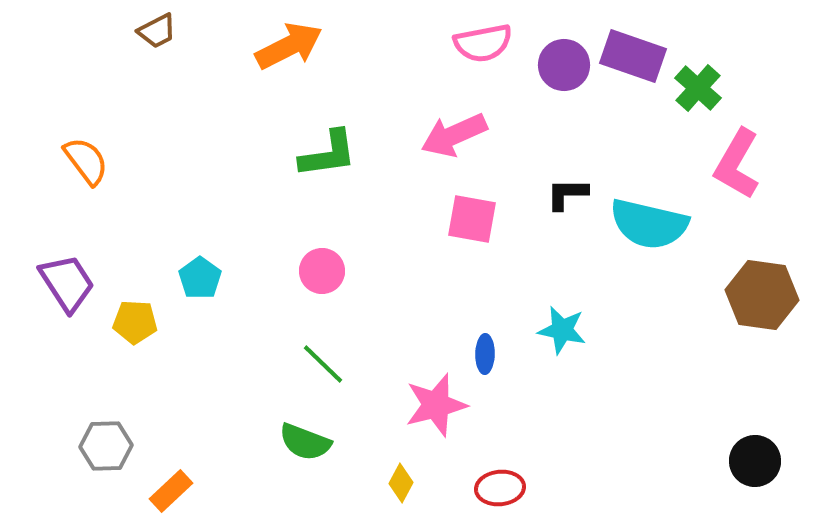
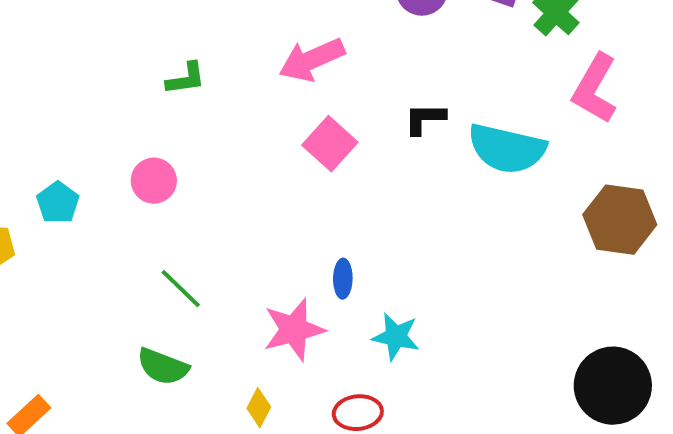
green L-shape: (328, 154) -> (186, 79), size x0.7
pink square: (472, 219) -> (330, 144), turned 32
pink circle: (322, 271) -> (154, 181), moved
cyan star: (562, 330) -> (396, 337), moved
black circle: (755, 461) -> (613, 386), size x1.5

